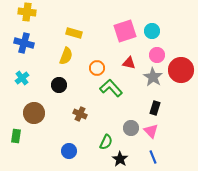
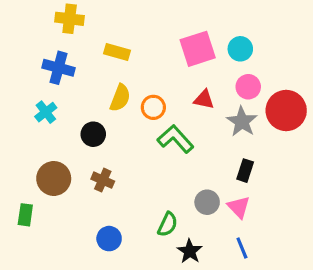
yellow cross: (27, 12) -> (70, 19), moved
blue cross: (24, 43) -> (58, 68), moved
yellow semicircle: (66, 56) -> (120, 98), moved
cyan cross: (22, 78) -> (46, 112), moved
brown cross: (80, 114) -> (103, 180), moved

